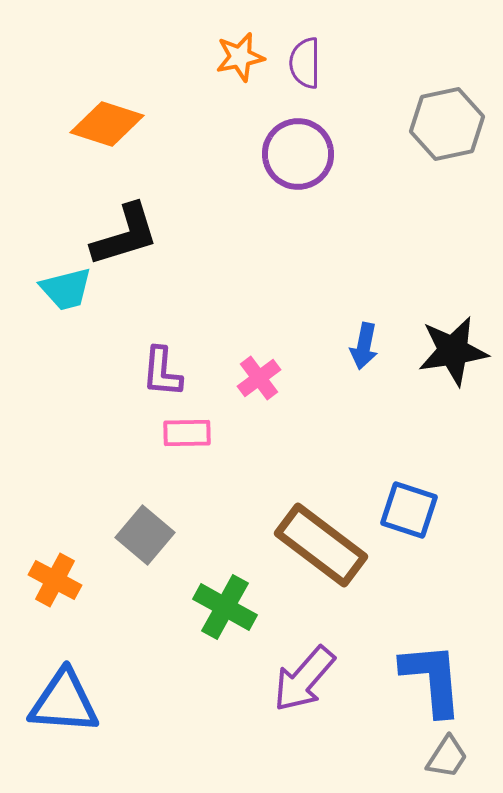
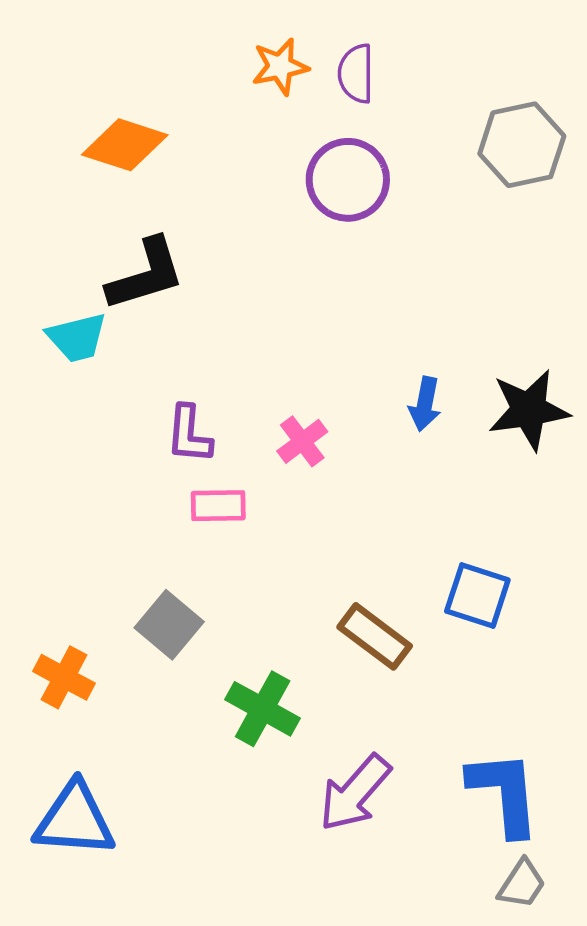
brown rectangle: (321, 545) -> (375, 636), size x0.7

